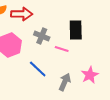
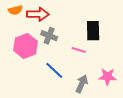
gray cross: (42, 36) -> (49, 36), moved
pink star: (90, 75) -> (107, 77), turned 30

